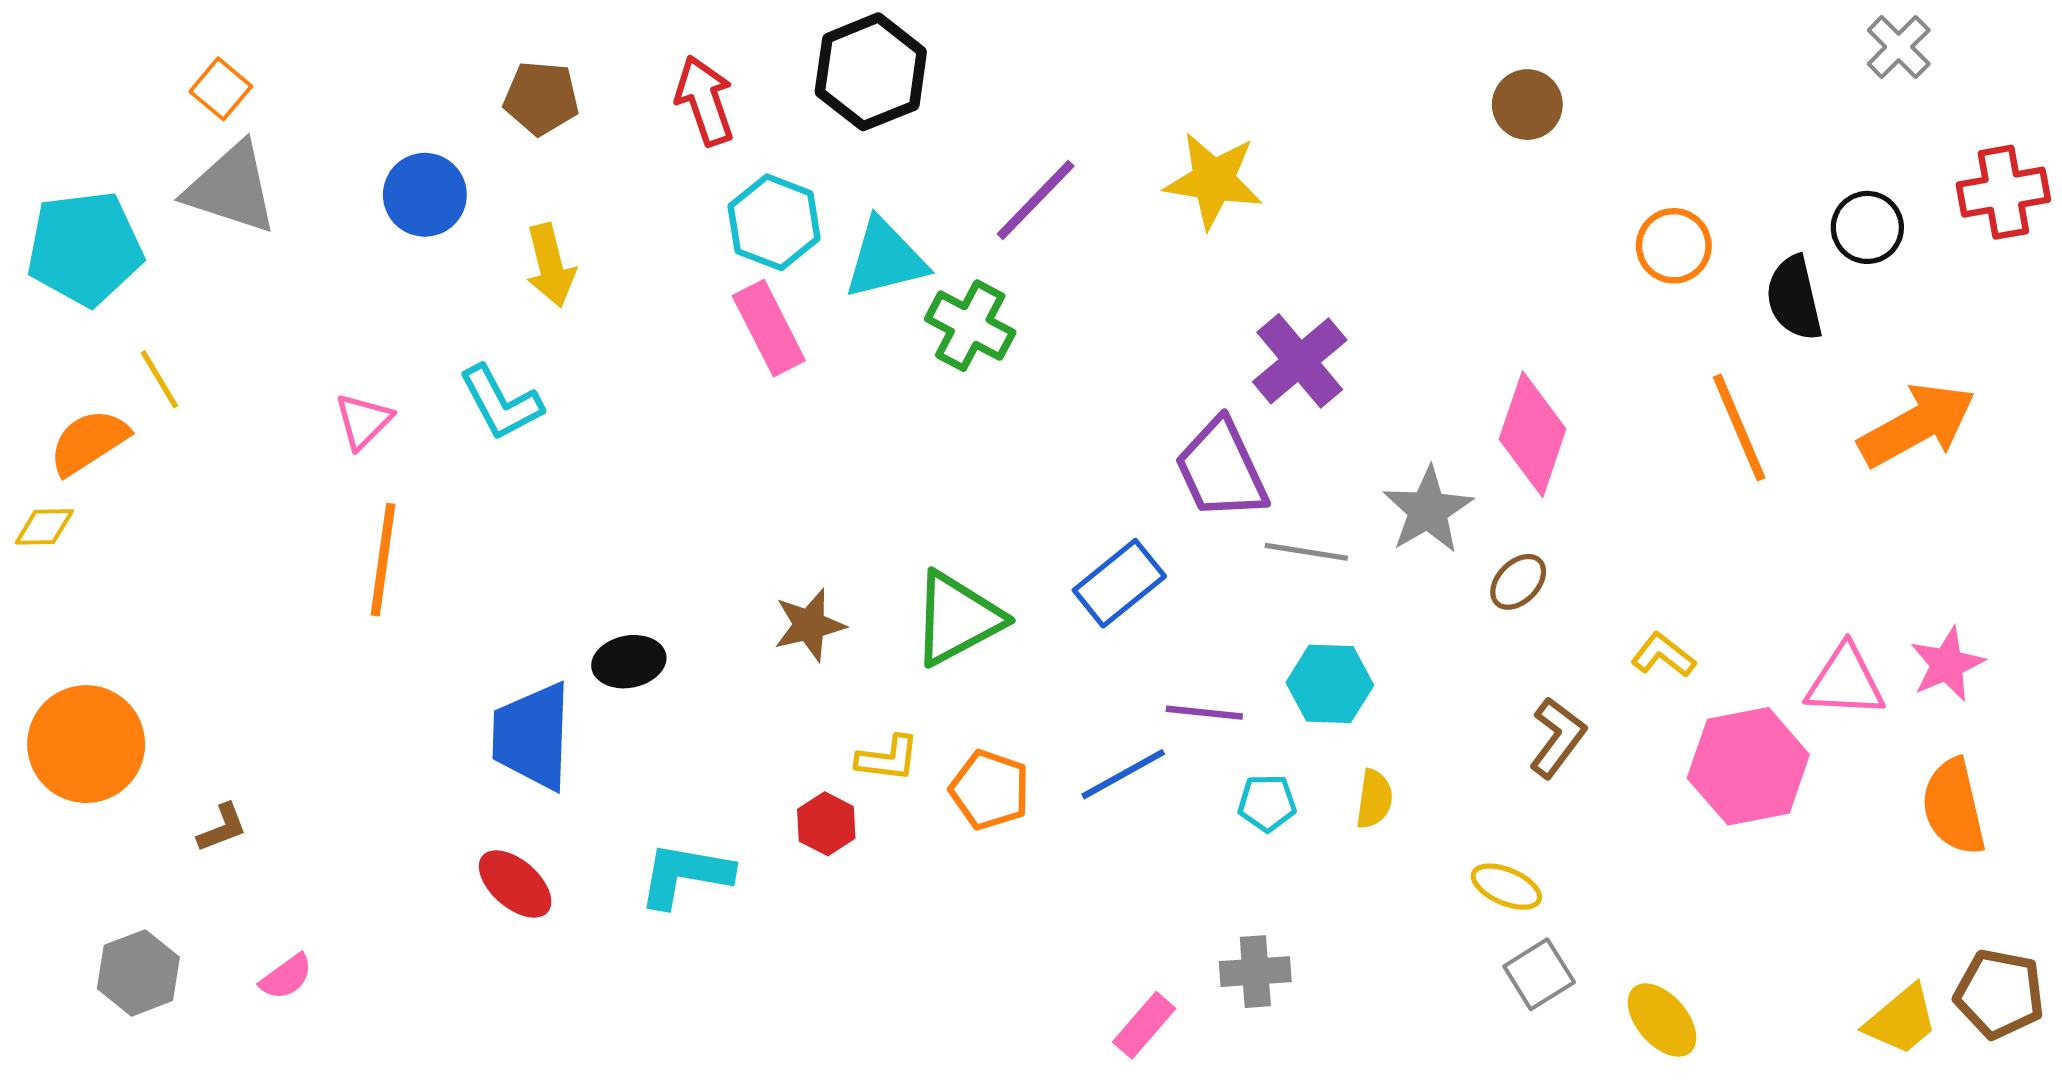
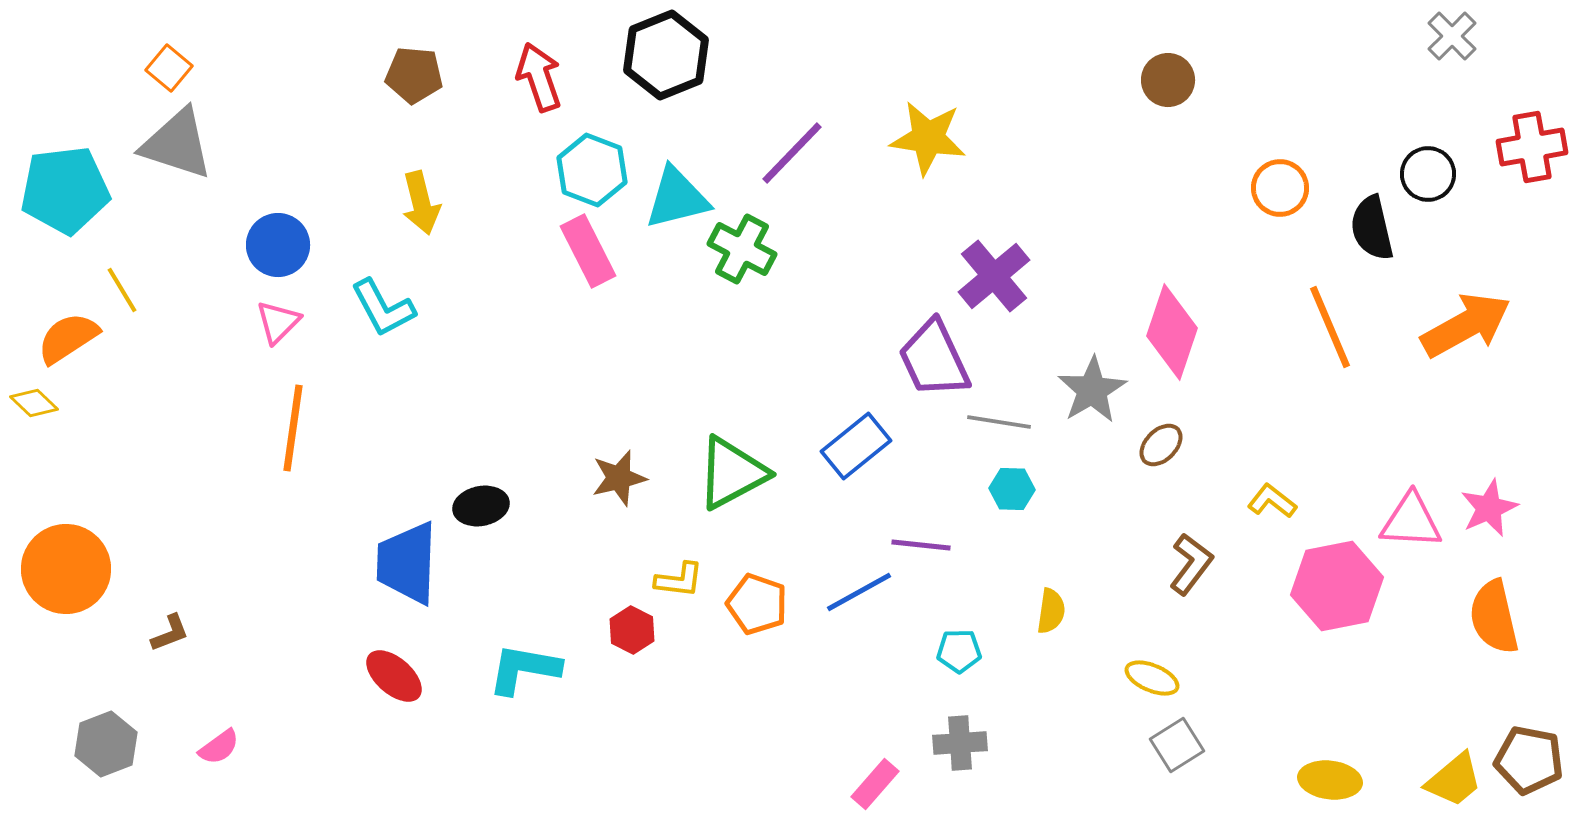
blue circle: (425, 195) -> (278, 245), moved
yellow diamond: (44, 527) -> (34, 403), turned 45
cyan hexagon: (1330, 684) -> (1012, 489), moved, size x0.7
cyan pentagon: (1267, 803) -> (959, 651), moved
yellow ellipse: (1662, 1020) -> (1330, 780), moved, turned -42

